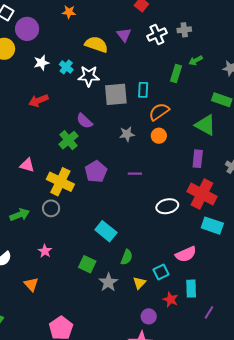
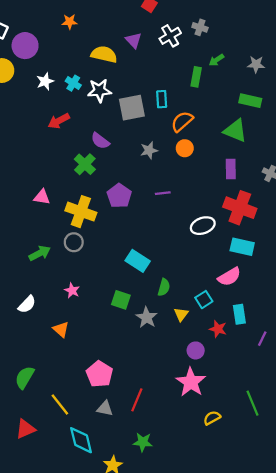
gray cross: (184, 30) -> (200, 27), turned 32
red arrow: (38, 101) -> (59, 121), moved
cyan rectangle: (212, 226) -> (242, 247), moved

